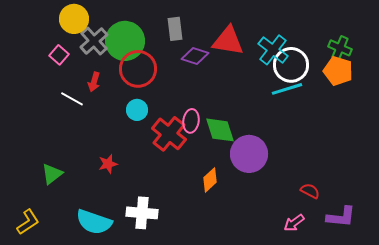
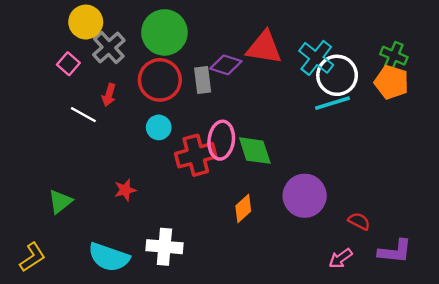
gray rectangle: (175, 29) -> (203, 80), moved
green circle: (125, 41) -> (164, 32), moved
pink ellipse: (191, 121) -> (221, 140), size x1.4
red cross: (169, 134) -> (196, 155), turned 36
purple circle: (249, 154) -> (305, 196), moved

